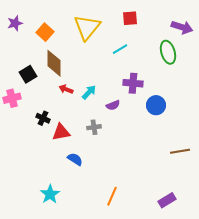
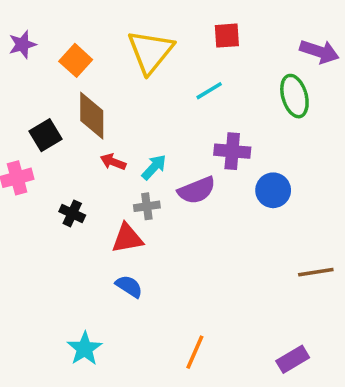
purple semicircle: (113, 105) -> (197, 190), size x1.5
gray cross: (94, 127) -> (147, 206), moved
red triangle: (61, 132) -> (127, 238), moved

